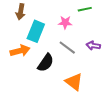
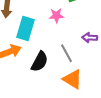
gray line: (67, 48) -> (67, 53), moved, turned 30

